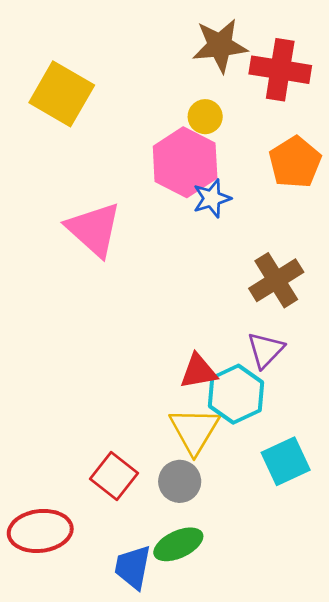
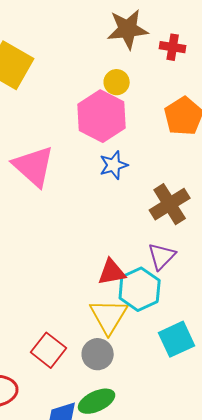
red cross: (280, 70) -> (173, 47), size x0.6
blue star: (212, 198) -> (114, 165), moved

